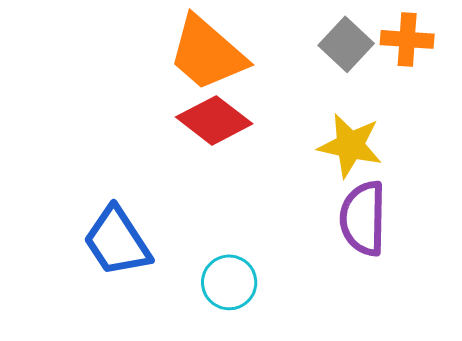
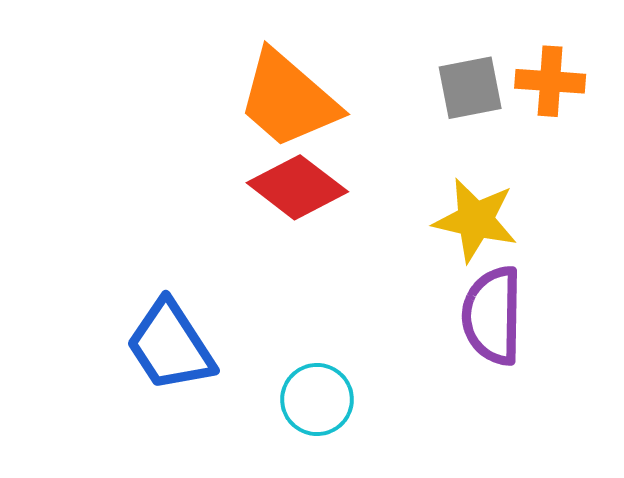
gray square: (346, 44) -> (470, 88), turned 36

